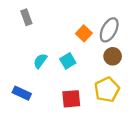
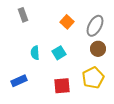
orange square: (84, 33) -> (67, 22), moved
cyan semicircle: (40, 61) -> (35, 53), turned -40
blue rectangle: (22, 93) -> (19, 81), turned -49

